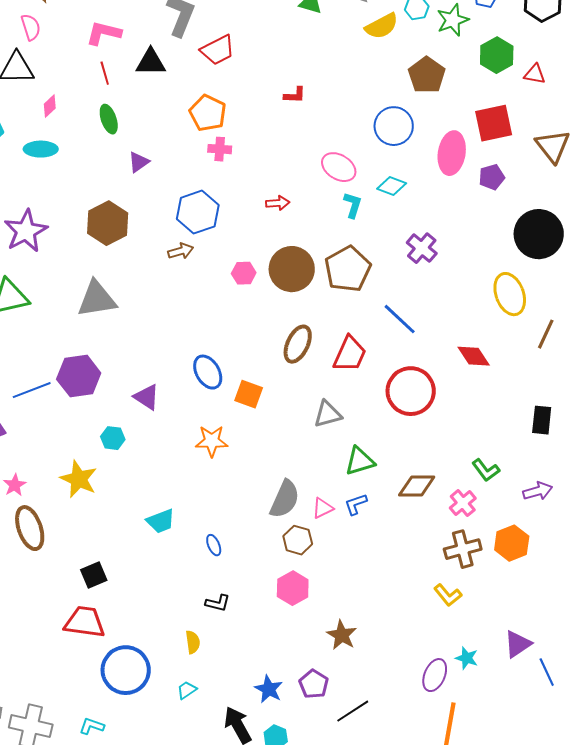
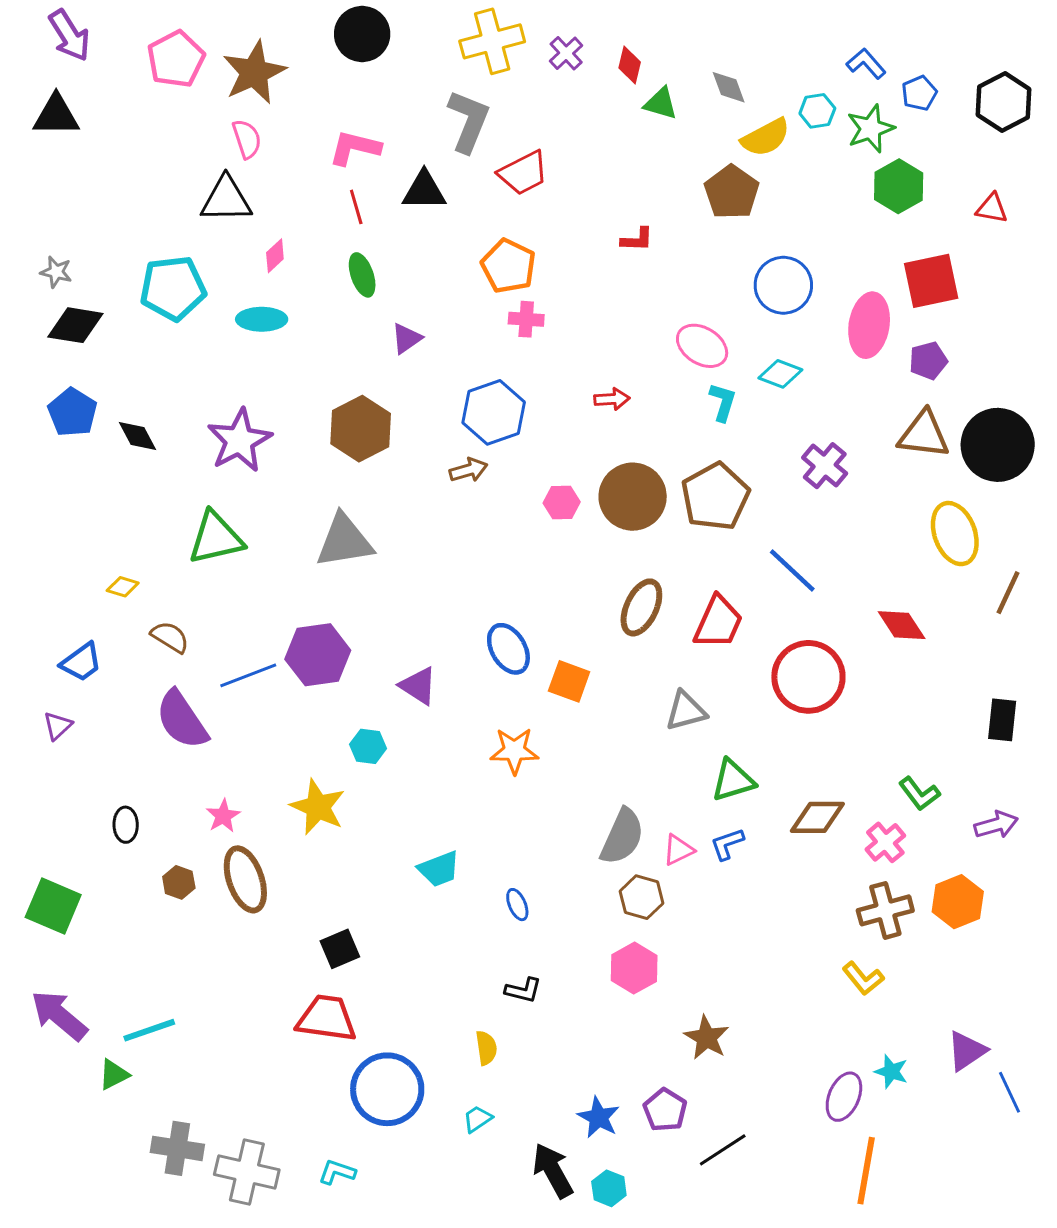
green hexagon: (497, 55) -> (899, 186), moved
brown pentagon: (427, 75) -> (732, 192), moved
brown triangle: (553, 146) -> (924, 435), moved, turned -45

